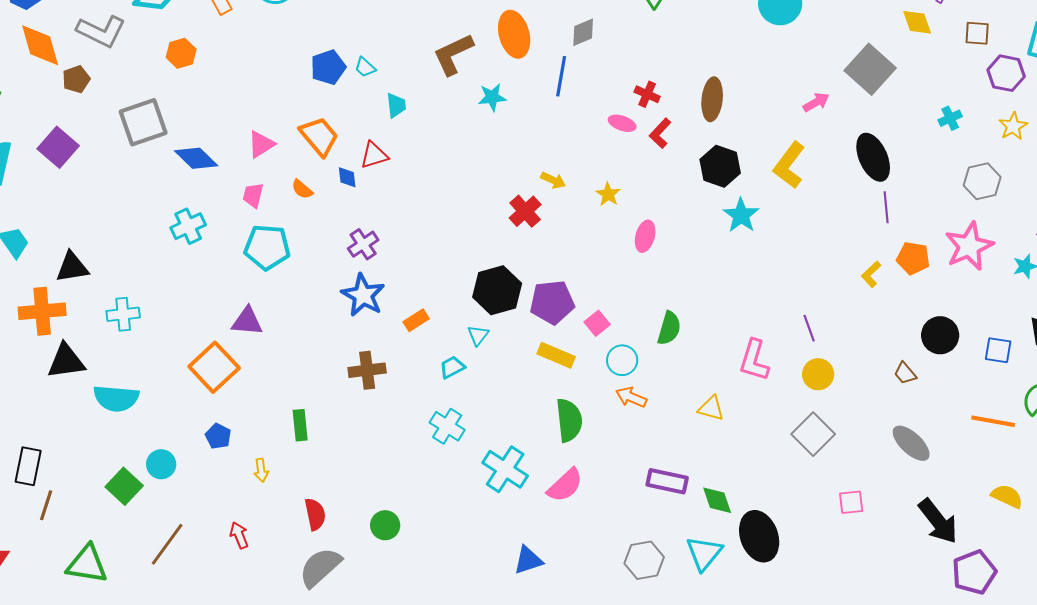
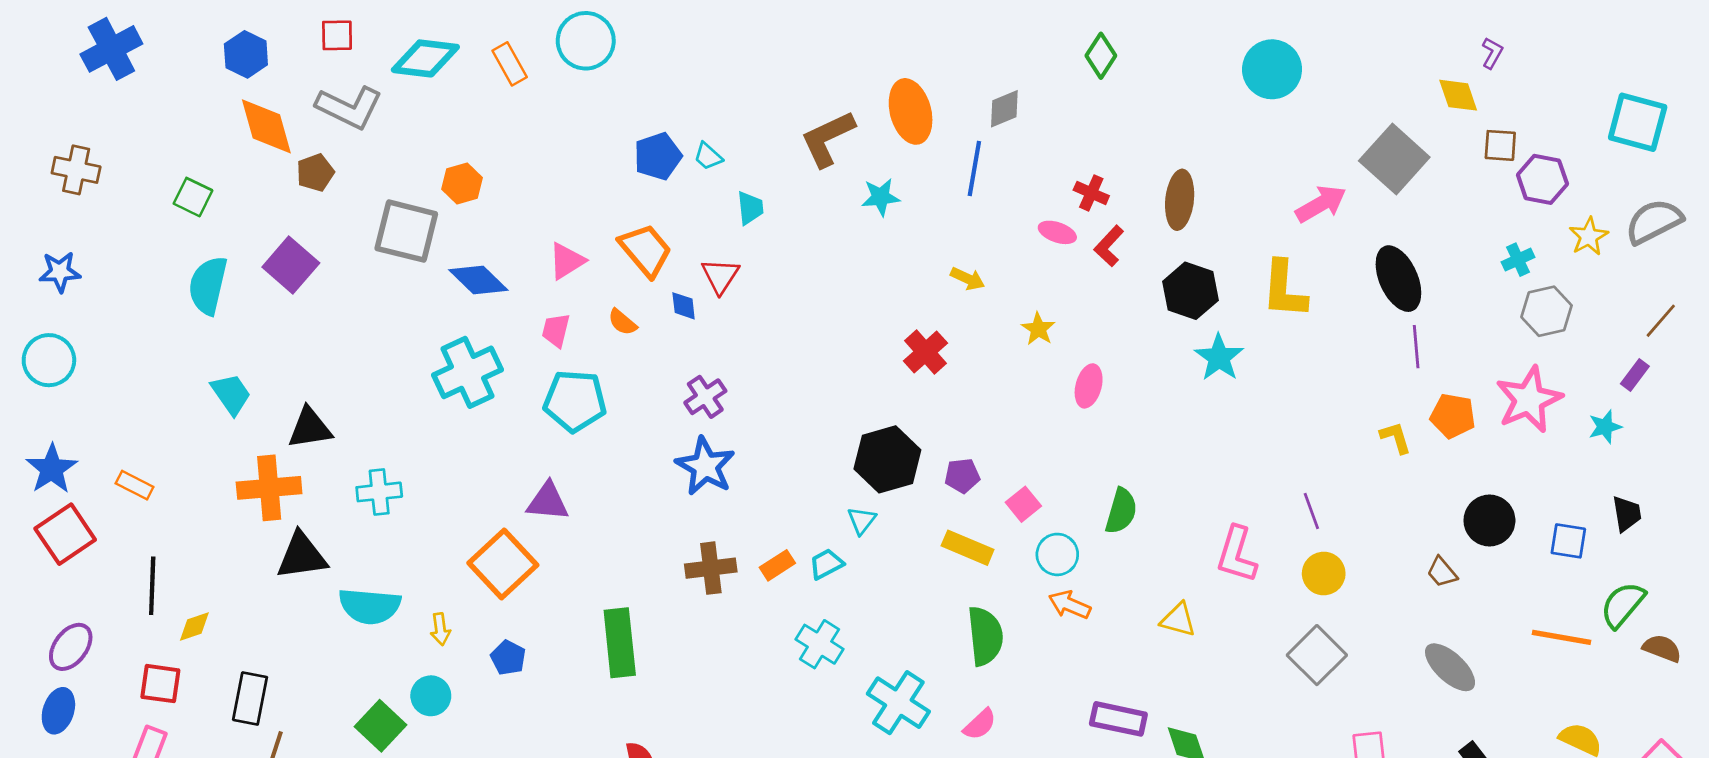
brown square: (977, 33) -> (1500, 145), moved
orange hexagon: (181, 53) -> (462, 183), moved
purple hexagon: (1006, 73) -> (1542, 179), moved
pink arrow: (816, 102) -> (1321, 204), size x1.4
cyan cross: (950, 118) -> (1518, 260), moved
gray square: (143, 122) -> (406, 231), turned 33
red triangle: (374, 155) -> (720, 276), turned -40
yellow L-shape: (789, 165) -> (1284, 289), turned -33
yellow arrow: (553, 180) -> (968, 279), moved
cyan cross: (188, 226) -> (467, 372), size x1.4
yellow L-shape: (871, 274) -> (1396, 438), turned 116
purple pentagon: (552, 302) -> (962, 476), size x0.6
orange rectangle: (416, 320) -> (777, 565), moved
green rectangle: (300, 425) -> (620, 643), size x1.6
yellow arrow: (261, 470) -> (440, 629), moved
pink semicircle: (565, 485) -> (980, 724), size x0.7

